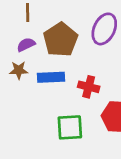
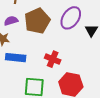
blue rectangle: (51, 77) -> (16, 58), moved

